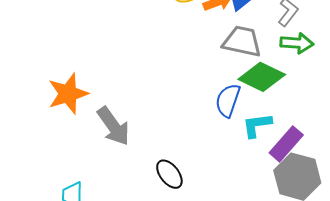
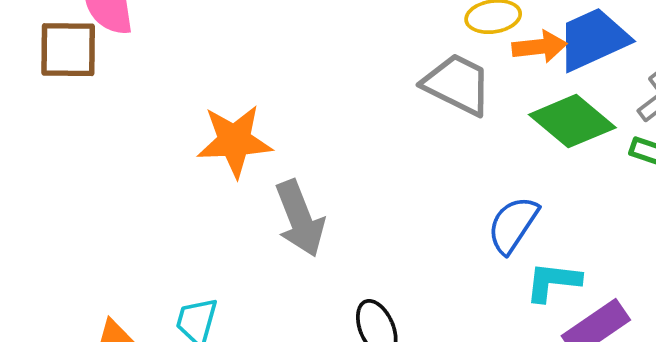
gray trapezoid: (242, 41) -> (457, 84), moved
green diamond: (262, 77) -> (572, 121), moved

